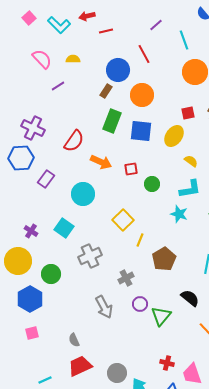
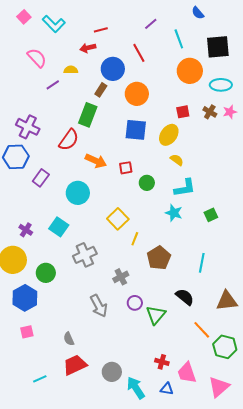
red arrow: (87, 16) -> (88, 48), moved
yellow semicircle: (73, 59) -> (71, 70), moved
green rectangle: (112, 121) -> (88, 115), moved
yellow semicircle: (191, 161) -> (177, 160), moved

